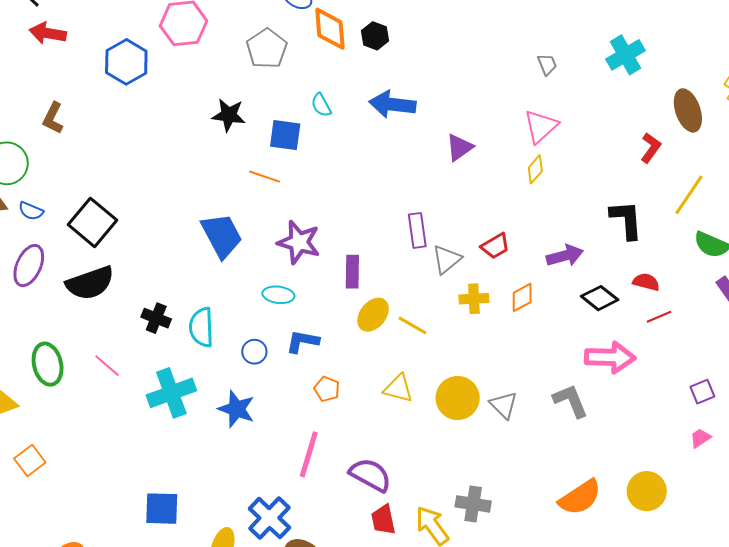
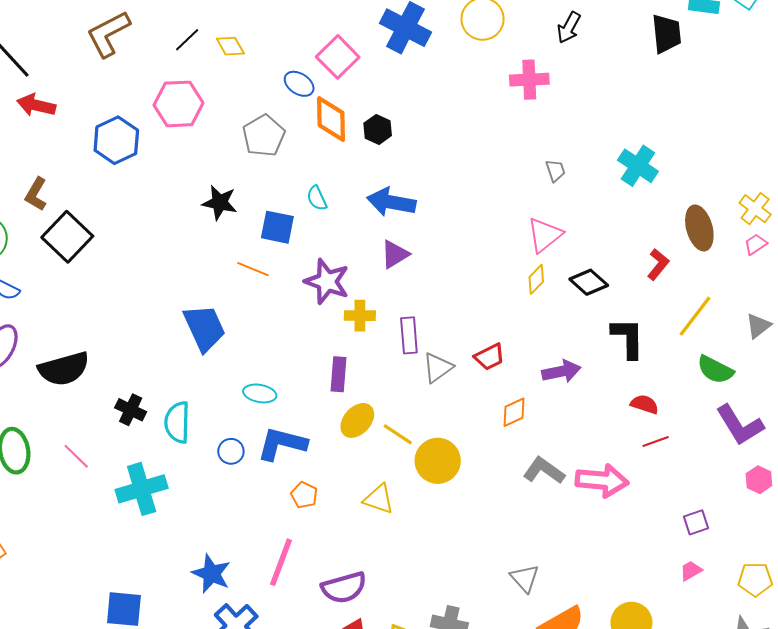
cyan cross: (626, 55) -> (638, 166), turned -30
purple triangle: (460, 147) -> (395, 254), moved
black square: (92, 222) -> (67, 237), moved
purple star: (299, 242) -> (327, 282), moved
black diamond: (600, 298) -> (589, 282), moved
yellow cross: (474, 299) -> (360, 316), moved
blue L-shape: (303, 341) -> (282, 444), size x1.4
yellow circle: (458, 398) -> (438, 461), moved
gray L-shape: (571, 401) -> (544, 471), moved, turned -36
gray triangle: (504, 405) -> (525, 578), moved
blue star: (236, 409) -> (211, 574), moved
purple semicircle: (370, 475) -> (344, 588), turned 132

